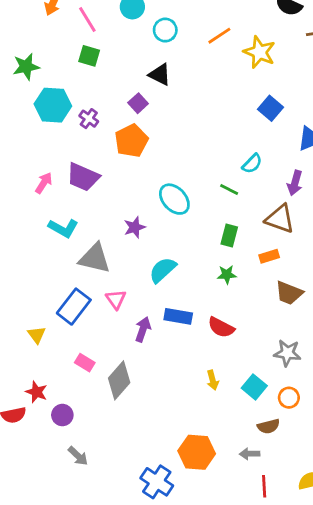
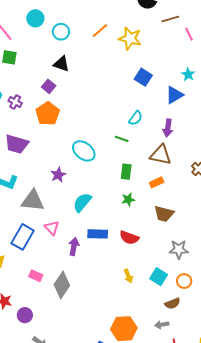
brown trapezoid: (289, 293) -> (164, 214), moved

